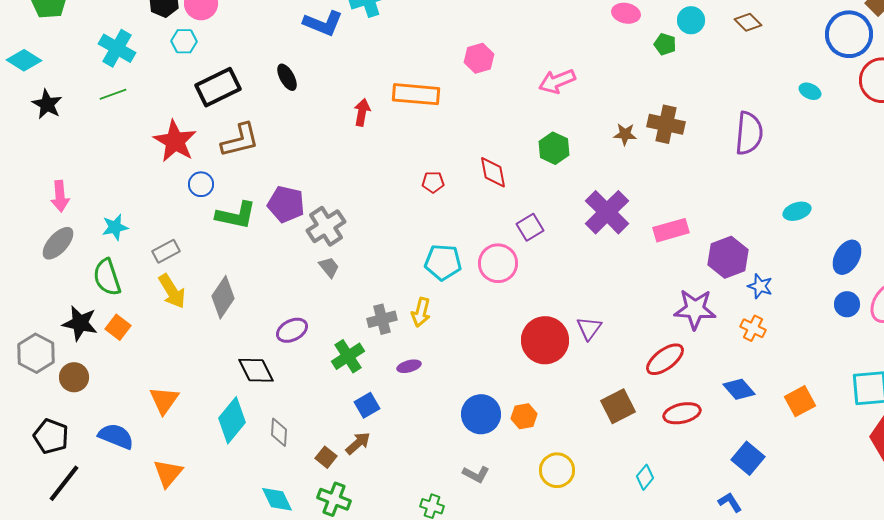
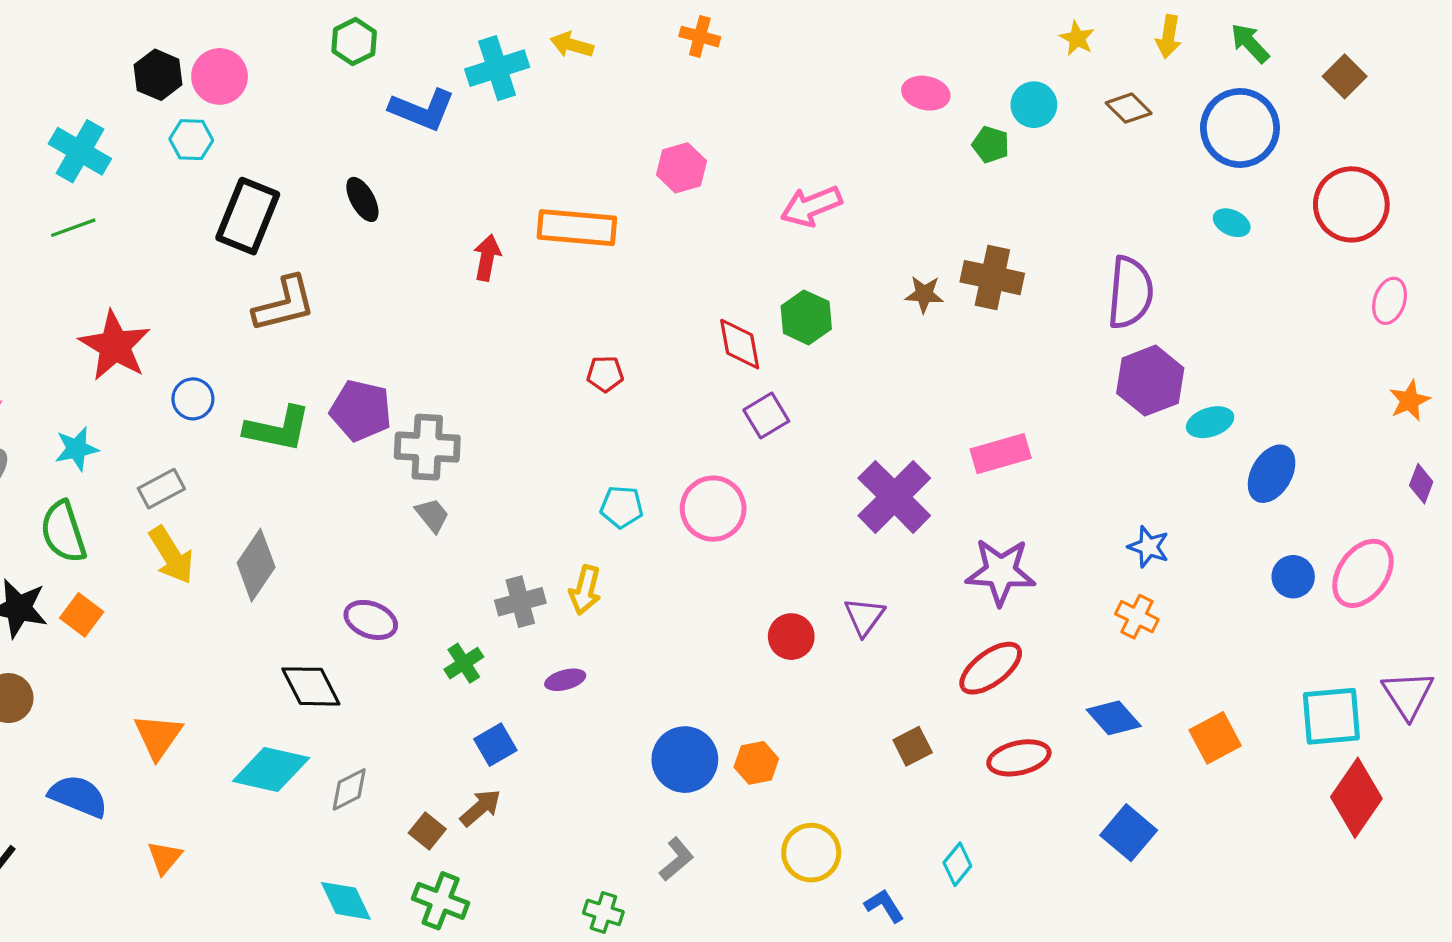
blue circle: (849, 34) -> (1240, 128), moved
black rectangle: (218, 87) -> (248, 216), turned -42
red star: (175, 141) -> (115, 346), moved
red diamond: (493, 172) -> (740, 344), moved
blue circle: (201, 184) -> (193, 399), moved
purple cross: (607, 212) -> (894, 497), moved
gray cross: (326, 226) -> (427, 447), turned 36
purple square: (530, 227) -> (766, 416), moved
purple hexagon: (728, 257) -> (1150, 381), moved
blue ellipse: (847, 257) -> (1272, 474), moved
cyan pentagon: (443, 262) -> (622, 507), size x0.7
purple star: (695, 309) -> (1001, 572), moved
purple ellipse: (292, 330) -> (371, 620), turned 48
red circle: (545, 340) -> (791, 637), size x0.6
green cross: (348, 356) -> (464, 663), size x0.7
brown square: (618, 406) -> (913, 746), size x0.7
cyan diamond: (232, 420) -> (271, 770), turned 63
gray diamond: (279, 432) -> (349, 789), turned 60
orange triangle: (168, 473) -> (165, 858), size x0.7
gray L-shape: (476, 474) -> (677, 859), turned -68
blue L-shape: (730, 502) -> (884, 906), moved

